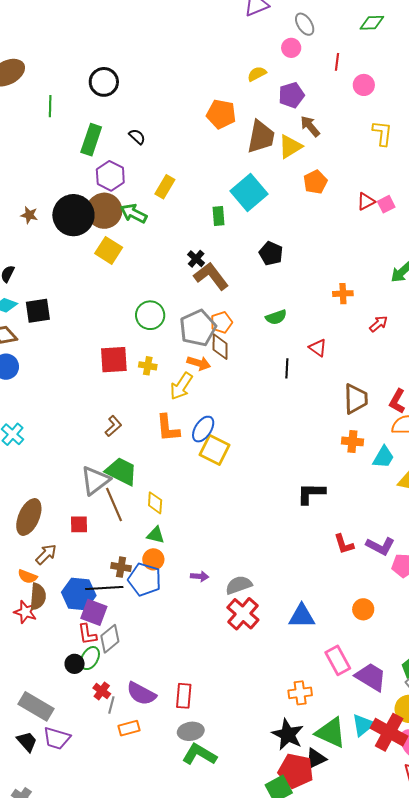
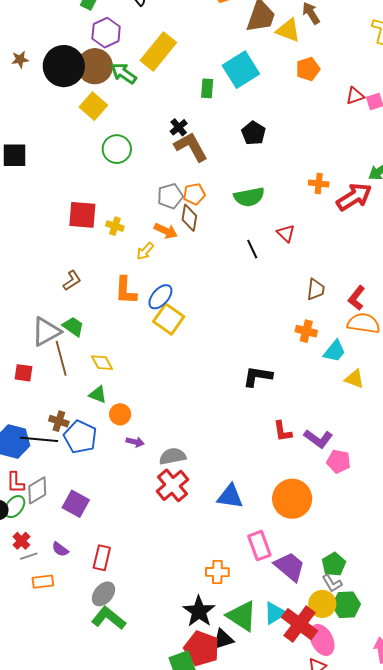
yellow triangle: (290, 147) -> (288, 30), turned 44
yellow rectangle: (165, 187) -> (158, 52), size x1.6
brown star: (29, 215) -> (20, 59), turned -30
green circle: (150, 315) -> (117, 149), moved
green semicircle: (276, 317) -> (249, 197), size x1.4
red arrow: (379, 324) -> (354, 197), moved, size x1.8
gray pentagon: (198, 328) -> (170, 196), size x0.7
black line: (287, 368) -> (252, 249), turned -36
yellow arrow: (181, 386) -> (145, 251), size x0.7
brown trapezoid: (356, 399) -> (316, 289), size x0.7
green trapezoid: (121, 471) -> (73, 327), size x0.7
yellow diamond: (155, 503) -> (102, 363), turned -40
orange circle: (153, 559) -> (120, 414), moved
orange circle: (363, 609) -> (292, 499), size x1.8
purple square: (94, 612) -> (76, 504), moved
purple semicircle: (141, 694) -> (60, 549), size x0.6
gray line: (111, 705) -> (29, 556), turned 48
gray ellipse: (191, 731) -> (103, 594), turned -50

